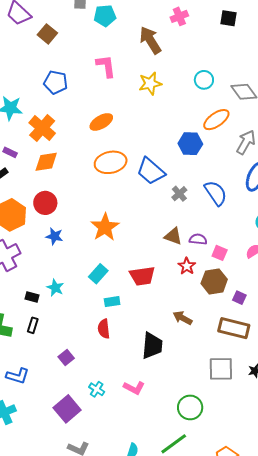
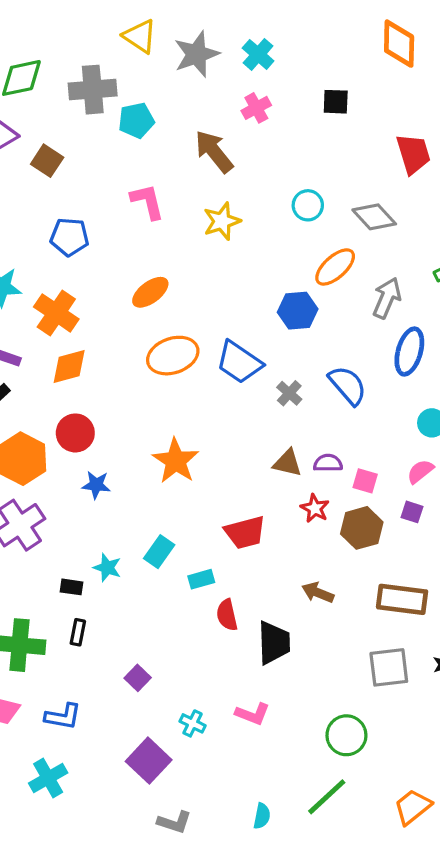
cyan rectangle: (98, 274) -> (159, 552), moved
purple square: (239, 298) -> (412, 512), moved
red semicircle: (104, 329) -> (227, 615), moved

